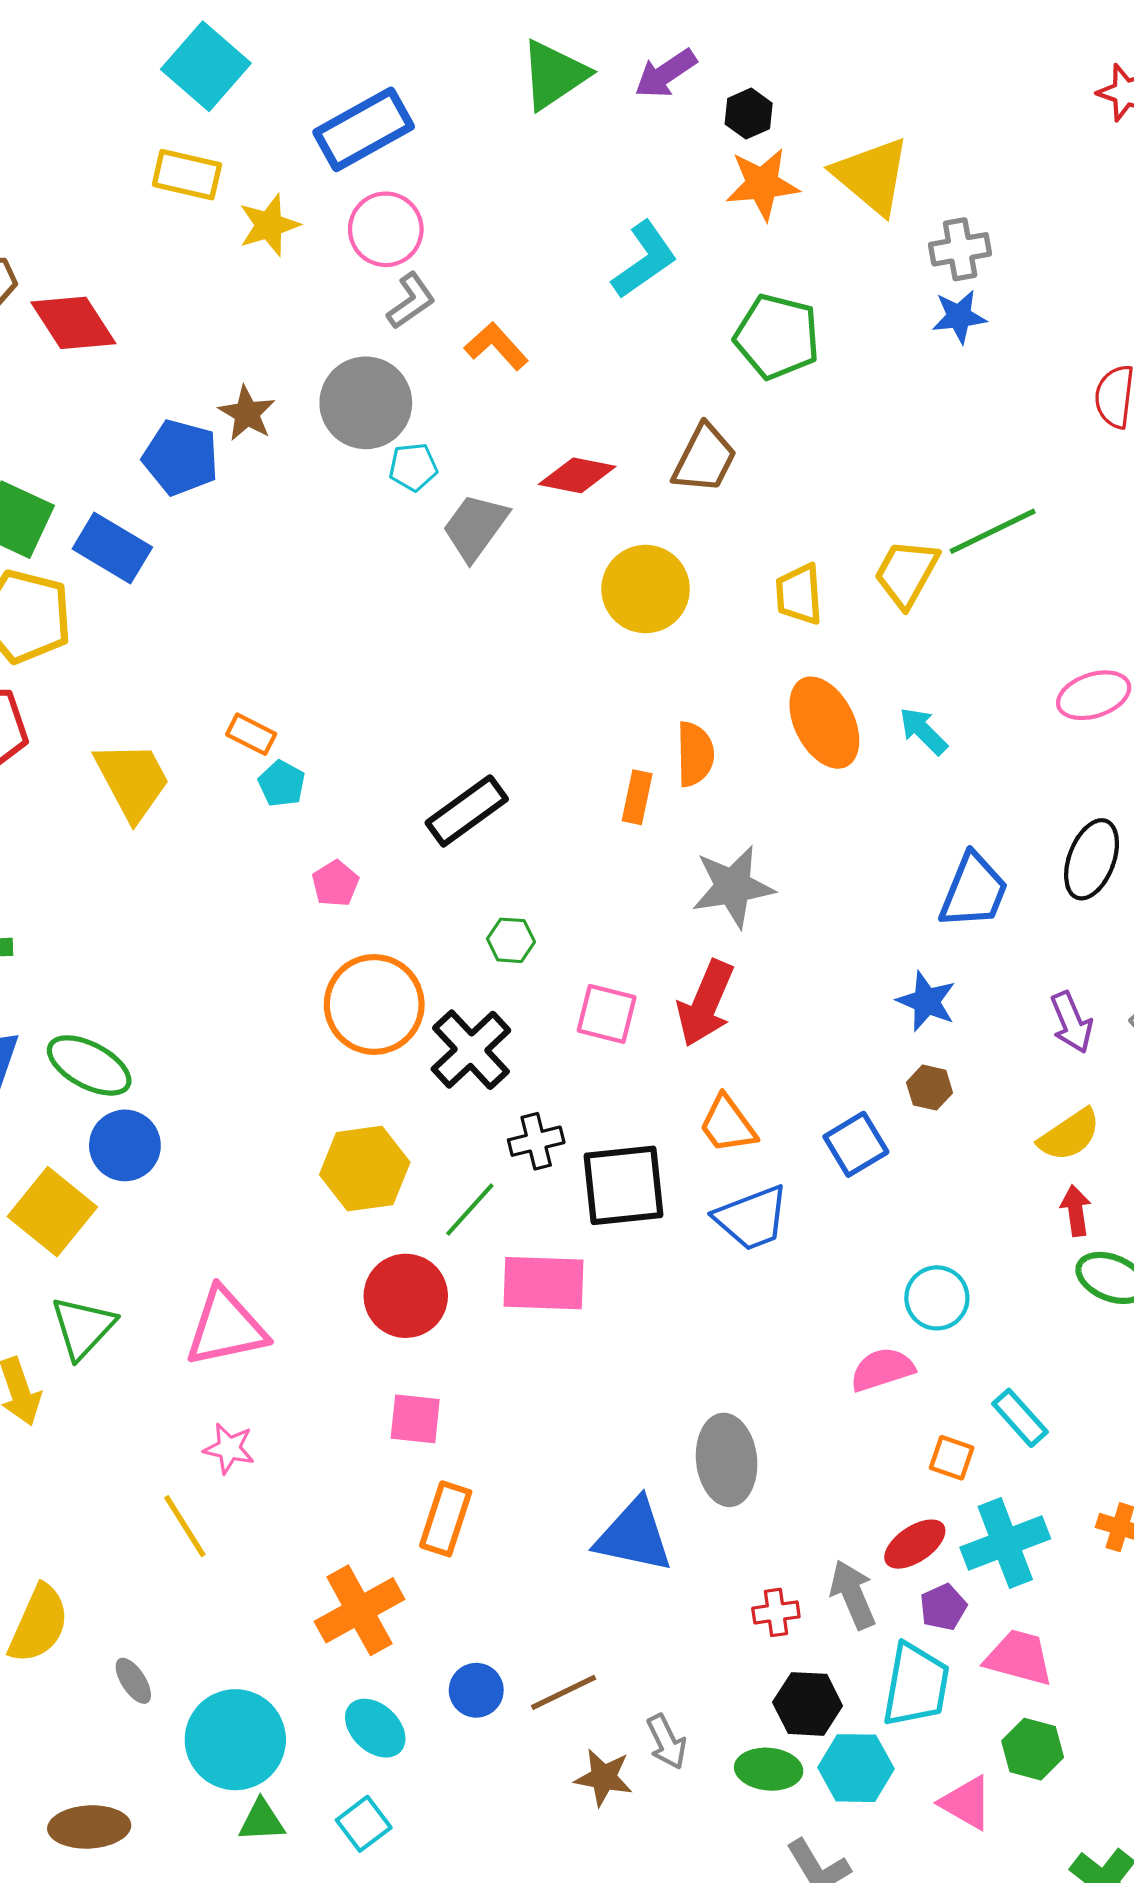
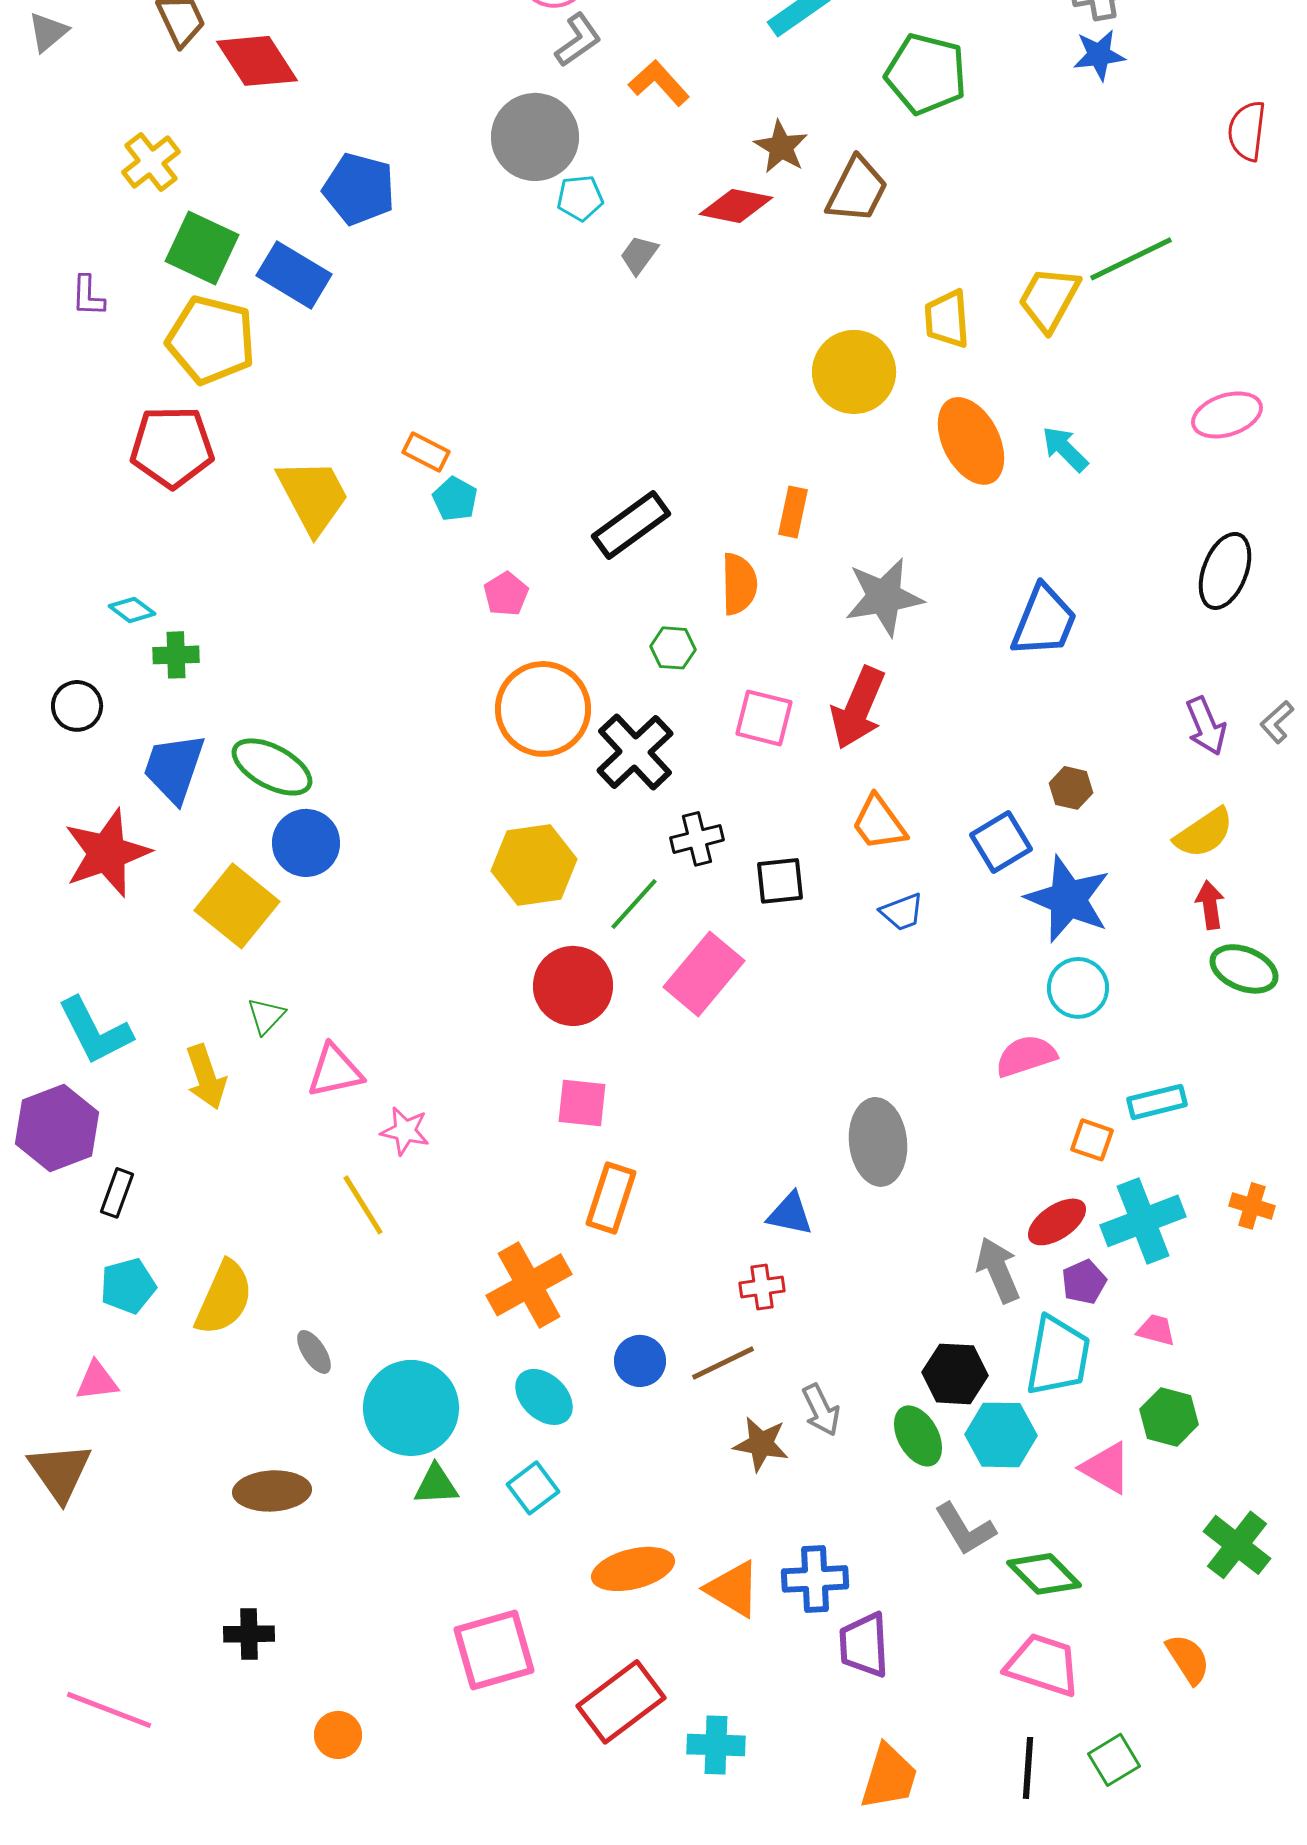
brown star: (247, 413) -> (781, 147), moved
gray trapezoid: (475, 527) -> (639, 255), size x0.6
yellow circle: (646, 589) -> (854, 372), moved
orange semicircle: (695, 754) -> (739, 584), moved
blue trapezoid: (974, 891) -> (1044, 621), moved
blue star: (926, 1001) -> (1068, 899), moved, size x1.5
black square: (623, 1185) -> (780, 881), size x0.6
blue trapezoid: (752, 1218) -> (902, 912), size x0.6
pink rectangle: (544, 1283) -> (704, 974), turned -52
green triangle: (83, 1327) -> (266, 1016), size x0.6
pink triangle: (226, 1327) -> (335, 1071), moved, size x0.7
cyan rectangle: (1020, 1418) -> (1157, 1102), turned -62
blue triangle: (634, 1536) -> (790, 1214), size x0.6
red cross: (776, 1612) -> (762, 1287), moved
pink trapezoid: (1019, 1658) -> (1156, 1330), size x0.6
green ellipse: (769, 1769) -> (918, 1436), turned 56

